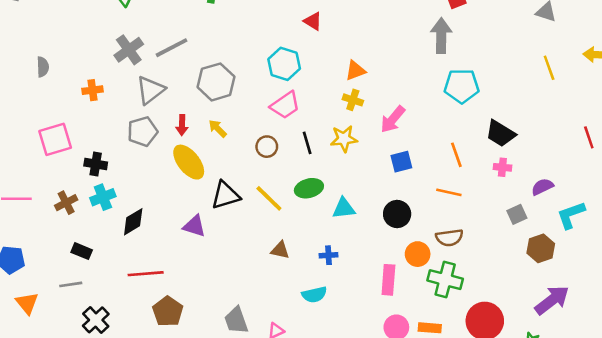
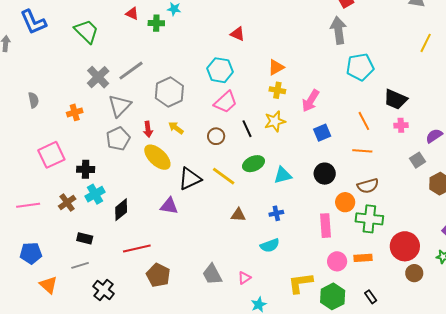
yellow line: (549, 68) -> (426, 43), turned 54

